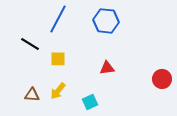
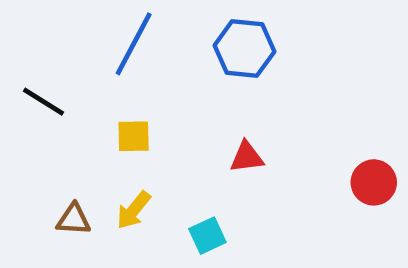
black line: (30, 44) -> (43, 102), moved

